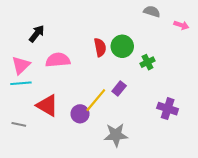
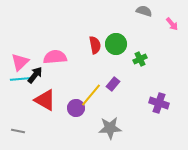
pink arrow: (181, 25) -> (172, 24), turned 32
black arrow: (37, 34) -> (35, 75), moved
gray line: (19, 124) -> (18, 131), moved

